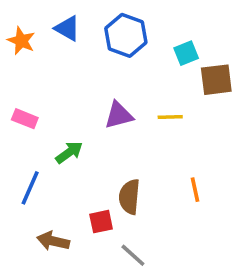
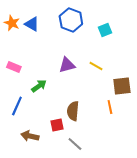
blue triangle: (67, 28) -> (32, 24), moved
brown square: (216, 80) -> (122, 86), moved
yellow line: (170, 117) -> (96, 66), turned 32

